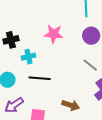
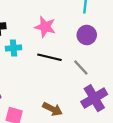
black line: (40, 78) -> (49, 57), moved

